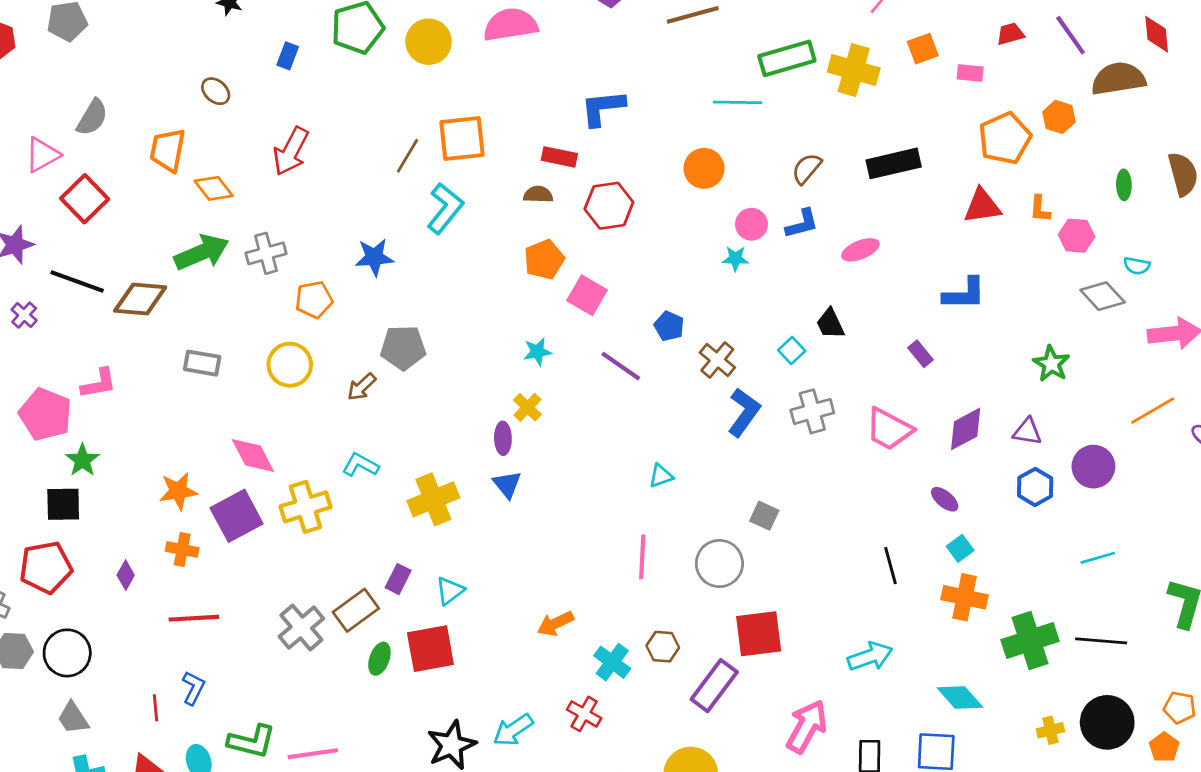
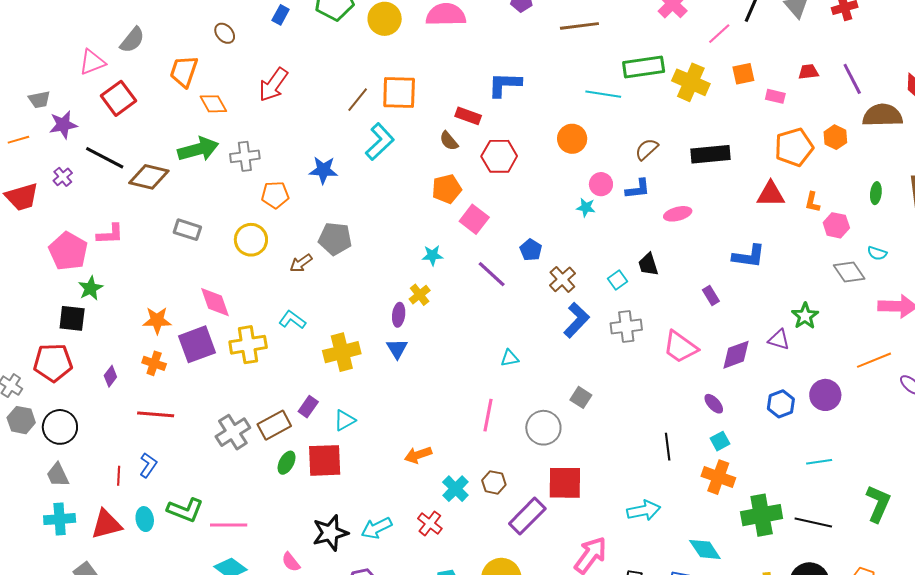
brown semicircle: (538, 194) -> (449, 141), turned -140
purple triangle: (1027, 432) -> (779, 340), moved

